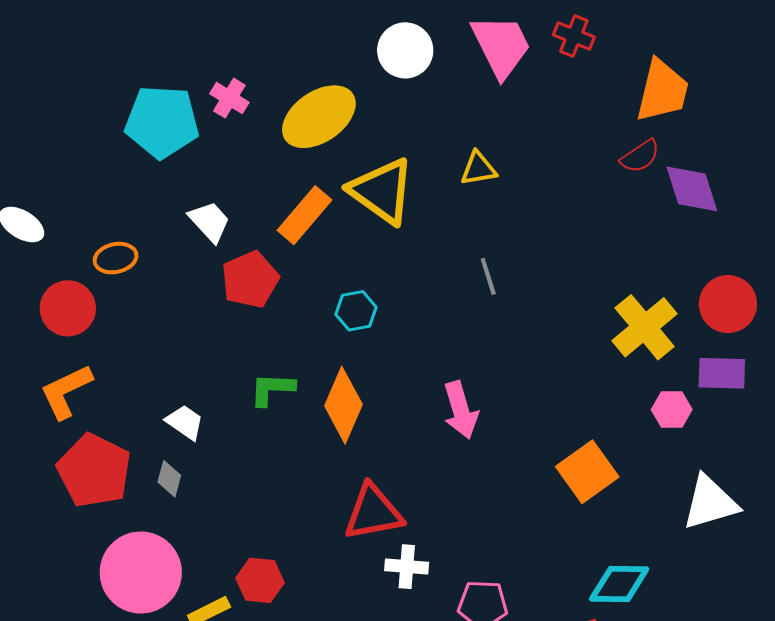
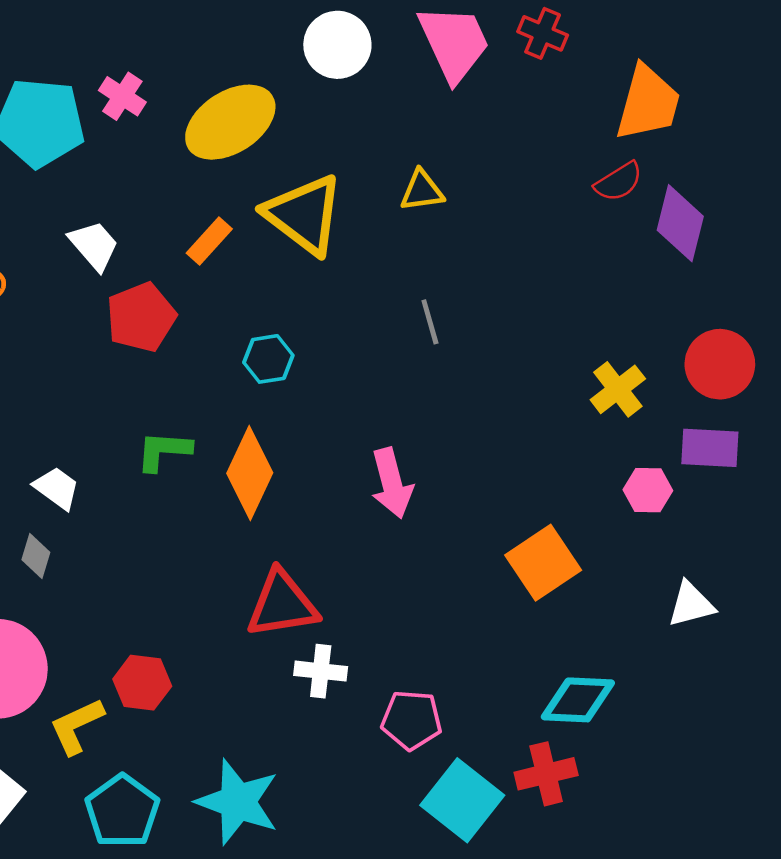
purple diamond: (692, 189) -> (680, 223), turned 30
orange rectangle: (304, 215) -> (209, 241), size x0.7
yellow cross: (645, 327) -> (618, 389), size x0.7
white triangle: (710, 503) -> (691, 604), size x0.7

